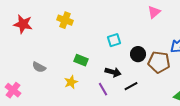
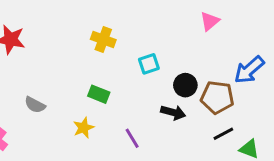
yellow cross: (65, 20) -> (103, 40), moved
black arrow: (113, 72) -> (173, 112), moved
black line: (131, 86) -> (223, 134), moved

